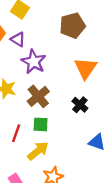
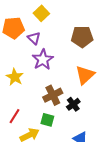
brown cross: (38, 96) -> (53, 95), moved
green square: (41, 124) -> (47, 120), moved

